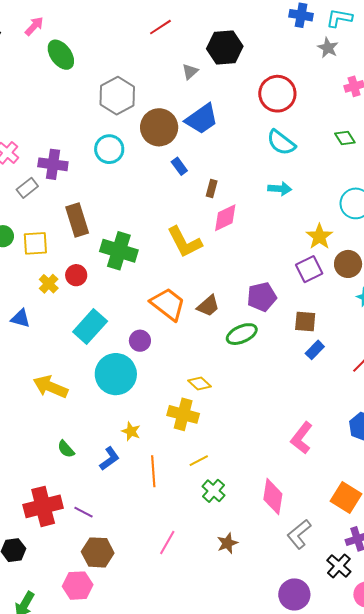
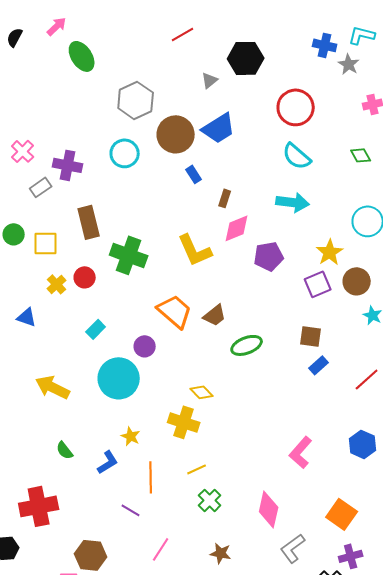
blue cross: (301, 15) -> (325, 45), moved
cyan arrow: (280, 189) -> (293, 202), size x1.4
purple pentagon: (262, 297) -> (269, 256), moved
cyan rectangle: (90, 326) -> (96, 329), size x0.6
purple line: (83, 512) -> (131, 510), moved
brown star: (227, 543) -> (221, 553), turned 30

